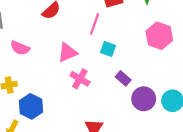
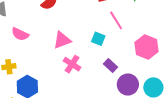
pink line: (95, 24) -> (116, 20), moved, turned -54
pink hexagon: (159, 36) -> (146, 47), moved

